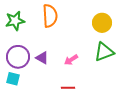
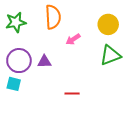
purple triangle: (42, 58) -> (44, 62), turned -32
pink arrow: (71, 60) -> (73, 39), moved

